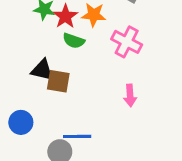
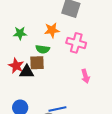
red star: (65, 16) -> (16, 66), moved
brown square: (58, 81) -> (37, 63), moved

